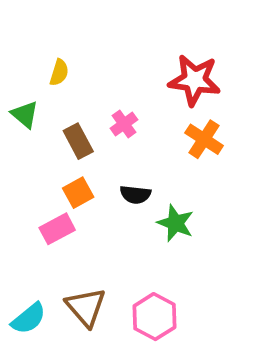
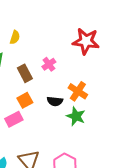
orange cross: (204, 139) -> (78, 91), moved

